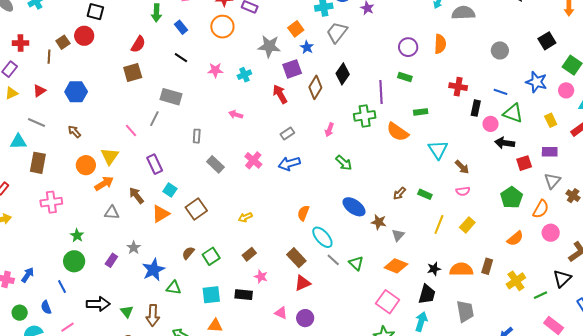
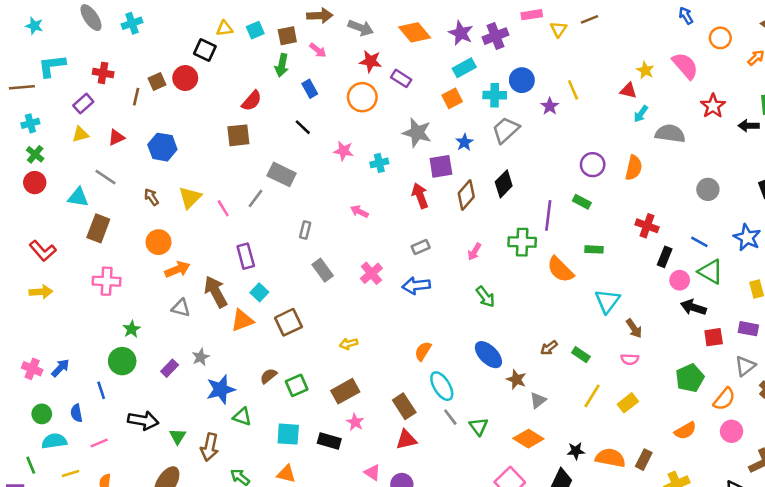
orange square: (296, 29) -> (452, 98), moved
yellow triangle: (110, 156) -> (190, 198), moved
brown arrow: (136, 195) -> (216, 292), size x1.4
brown rectangle: (249, 254) -> (345, 391), size x1.5

